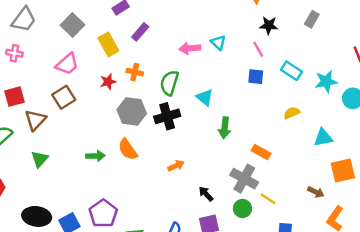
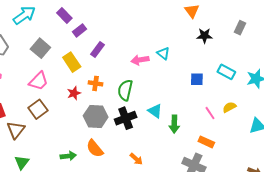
pink line: (258, 49) -> (210, 113), moved
cyan triangle: (205, 97) -> (155, 111), moved
orange arrow: (176, 166) -> (136, 159), turned 72

